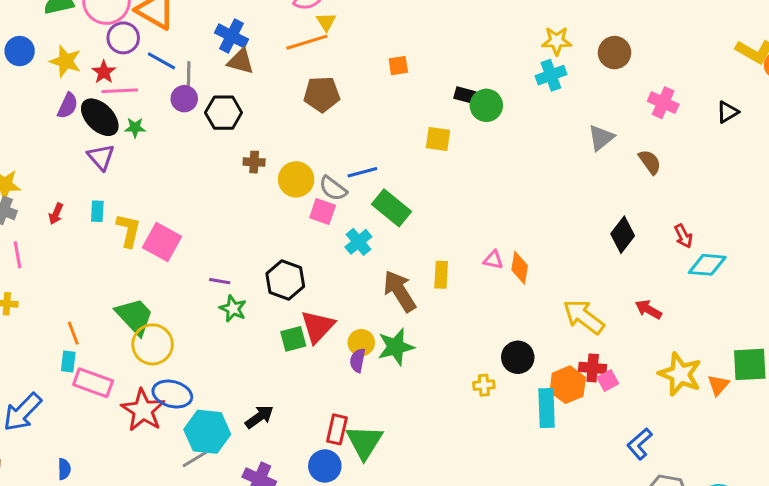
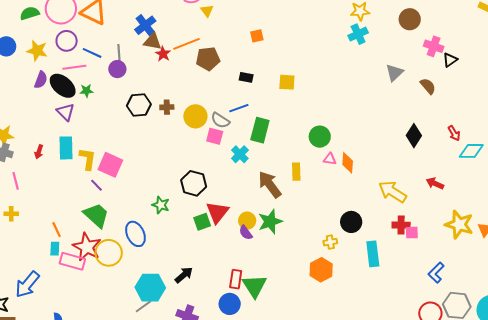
blue cross: (232, 36) -> (145, 25), turned 30
purple circle: (123, 38) -> (67, 41), moved
orange line: (307, 42) -> (186, 44), moved
brown circle: (615, 53) -> (410, 19), moved
blue line: (161, 61) -> (92, 53), moved
red star: (104, 72) -> (163, 54), moved
black rectangle: (465, 95) -> (246, 77), moved
green circle: (486, 105) -> (320, 137), moved
black triangle: (727, 112) -> (450, 60), moved
black hexagon: (224, 113) -> (139, 105), moved
green rectangle: (392, 208) -> (260, 130), turned 70
cyan rectangle: (97, 211) -> (66, 148), size x1.6
purple line: (220, 281) -> (96, 185), moved, turned 40
yellow circle: (153, 344) -> (109, 253), moved
purple semicircle: (358, 360) -> (246, 233), turned -42
pink square: (608, 381) -> (412, 233), turned 32
orange hexagon: (568, 385) -> (321, 270), moved
blue ellipse: (172, 394) -> (135, 234), moved, turned 55
red star: (143, 410) -> (87, 247), moved

